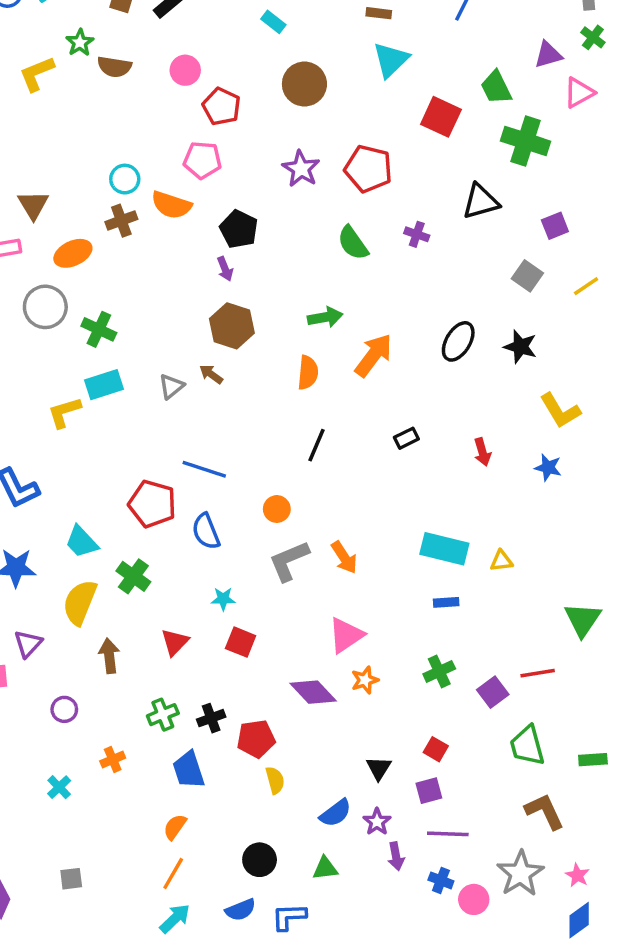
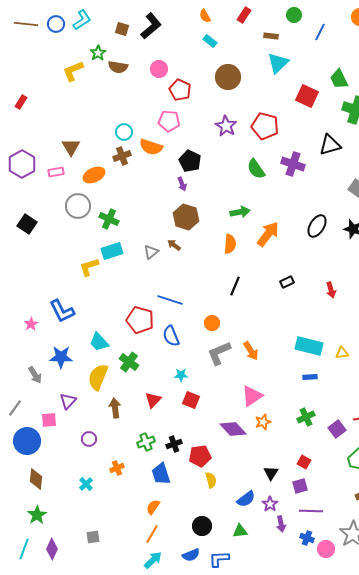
purple cross: (417, 234) -> (293, 164), size x1.6

